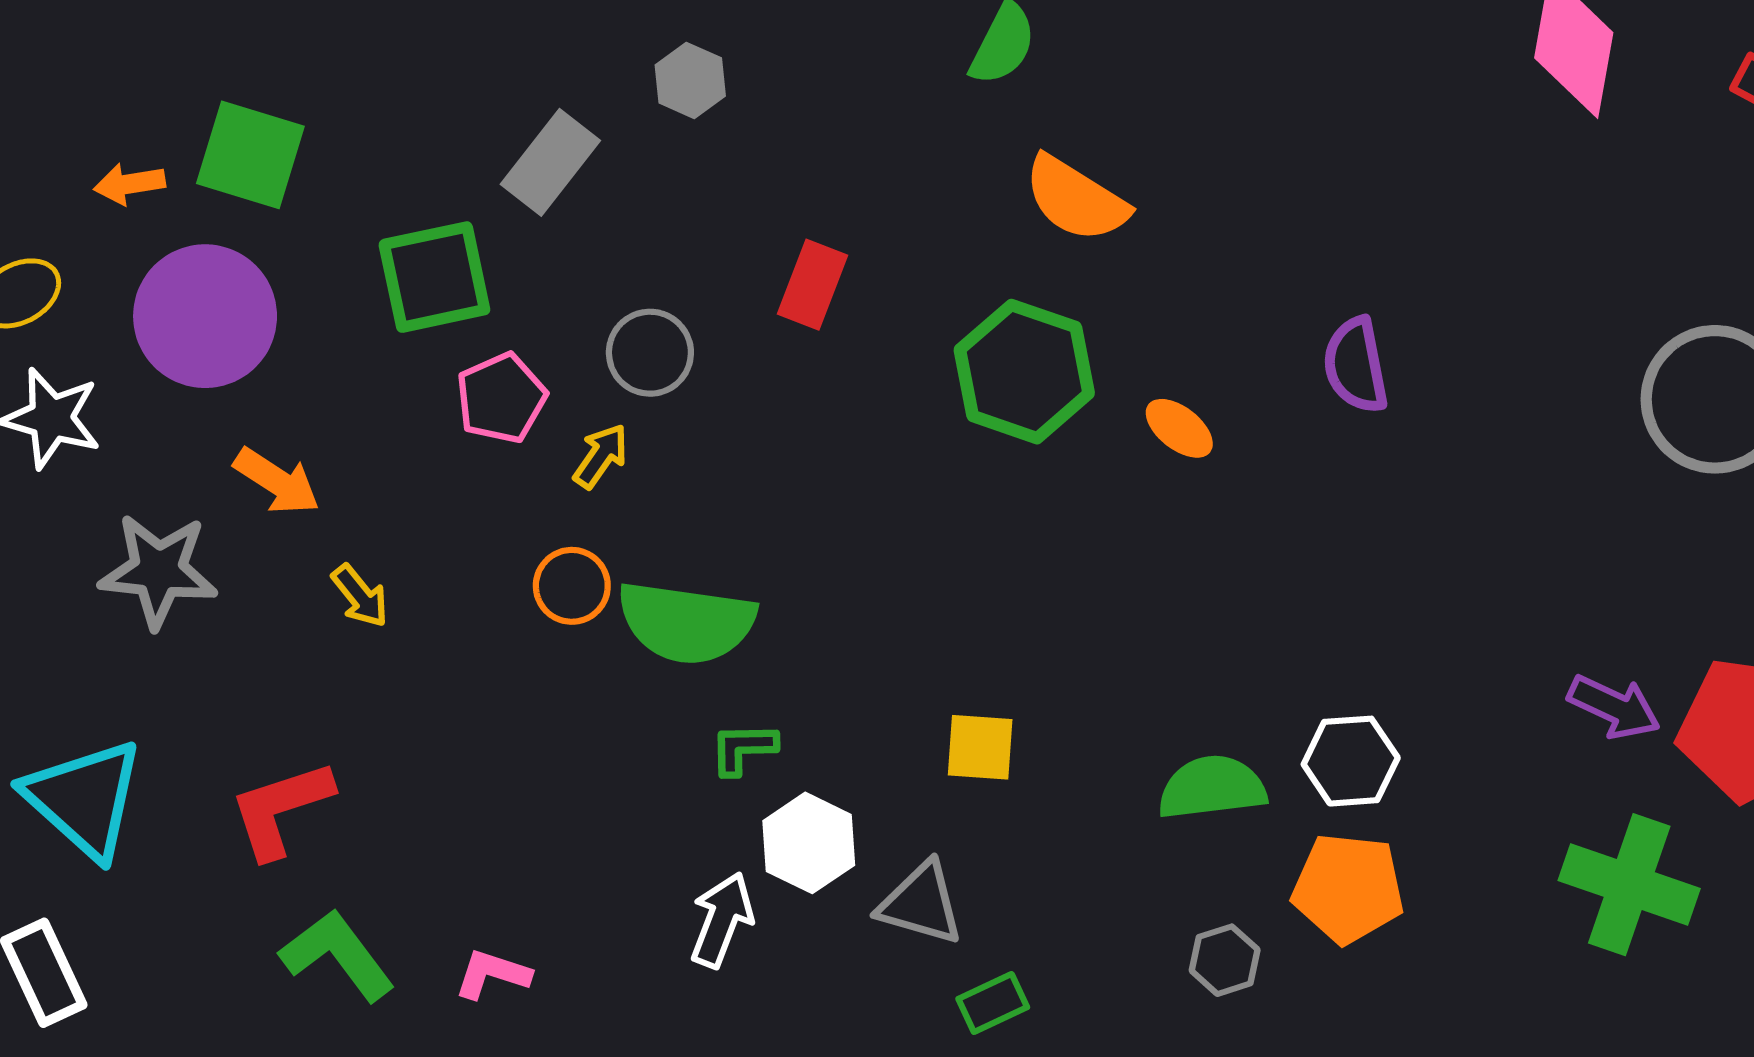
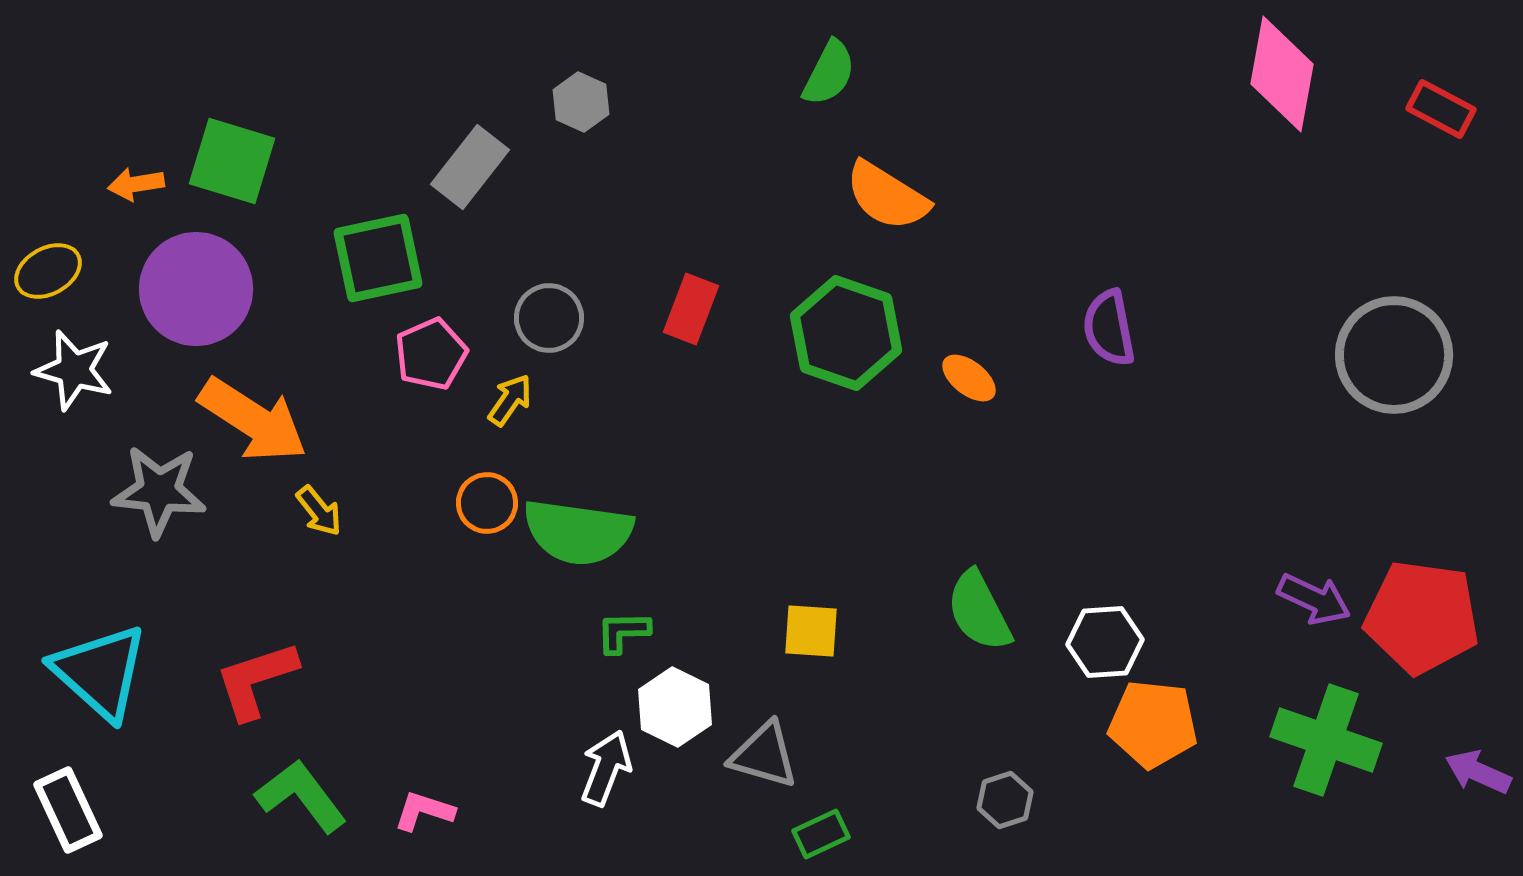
red rectangle: (813, 285) -> (691, 309), moved
orange arrow: (277, 481) -> (253, 420), size x1.6
green semicircle: (1212, 787) -> (979, 611), moved, turned -110
orange pentagon: (1348, 888) -> (1153, 724), moved

